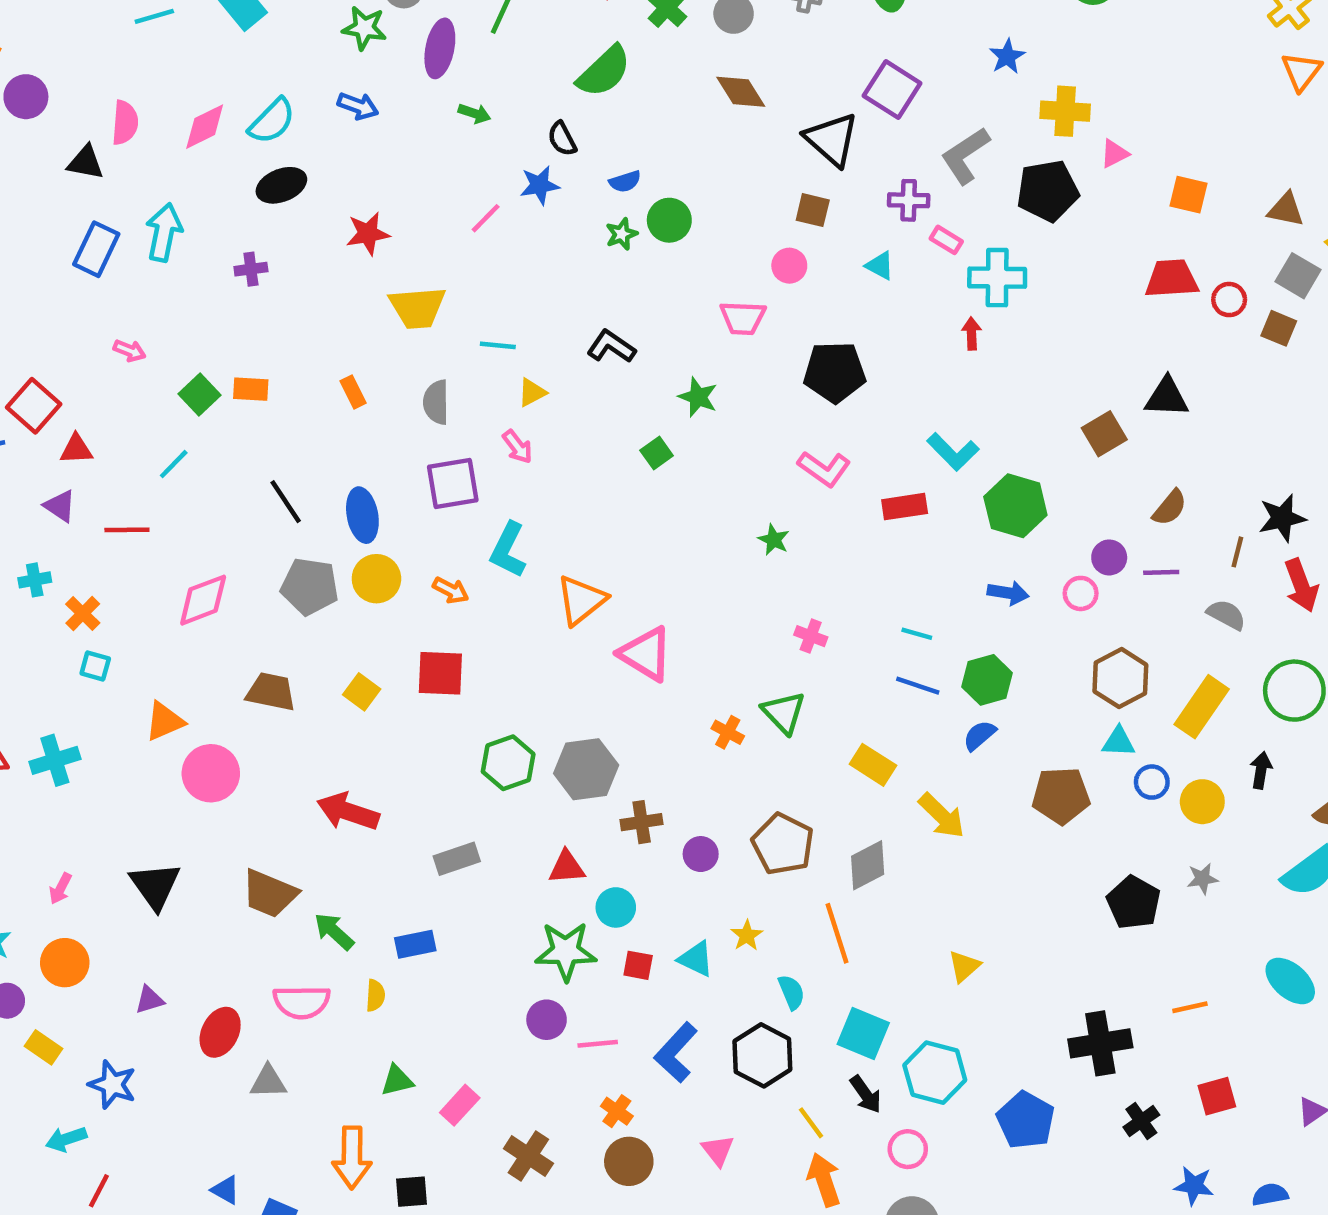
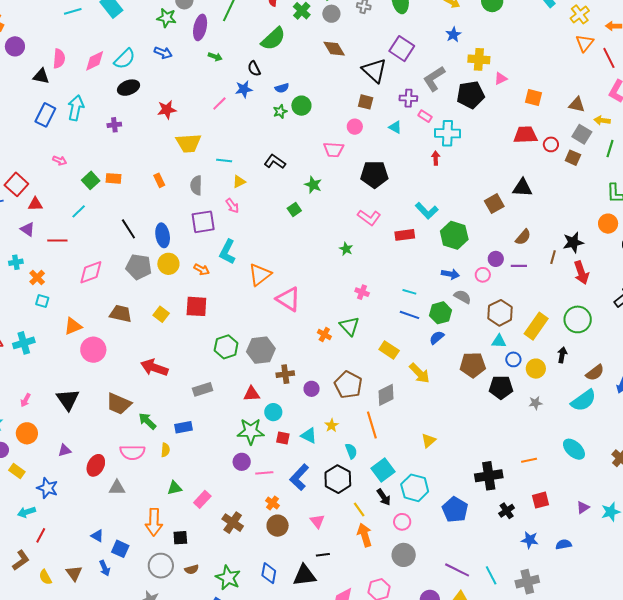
gray semicircle: (1226, 615) -> (463, 297), moved
black pentagon: (1134, 903) -> (501, 387), moved, turned -30
cyan square: (863, 1033) -> (383, 470), turned 30

